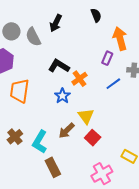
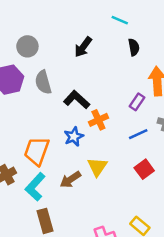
gray semicircle: (33, 37) -> (43, 82), moved
orange trapezoid: (20, 91) -> (37, 151), moved
red square: (93, 138) -> (144, 169), moved

